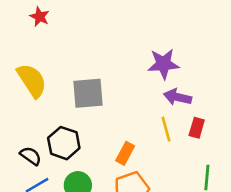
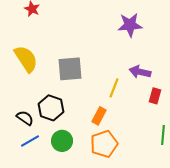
purple star: (163, 64) -> (130, 25), moved
yellow line: (166, 129) -> (114, 88), moved, turned 36

